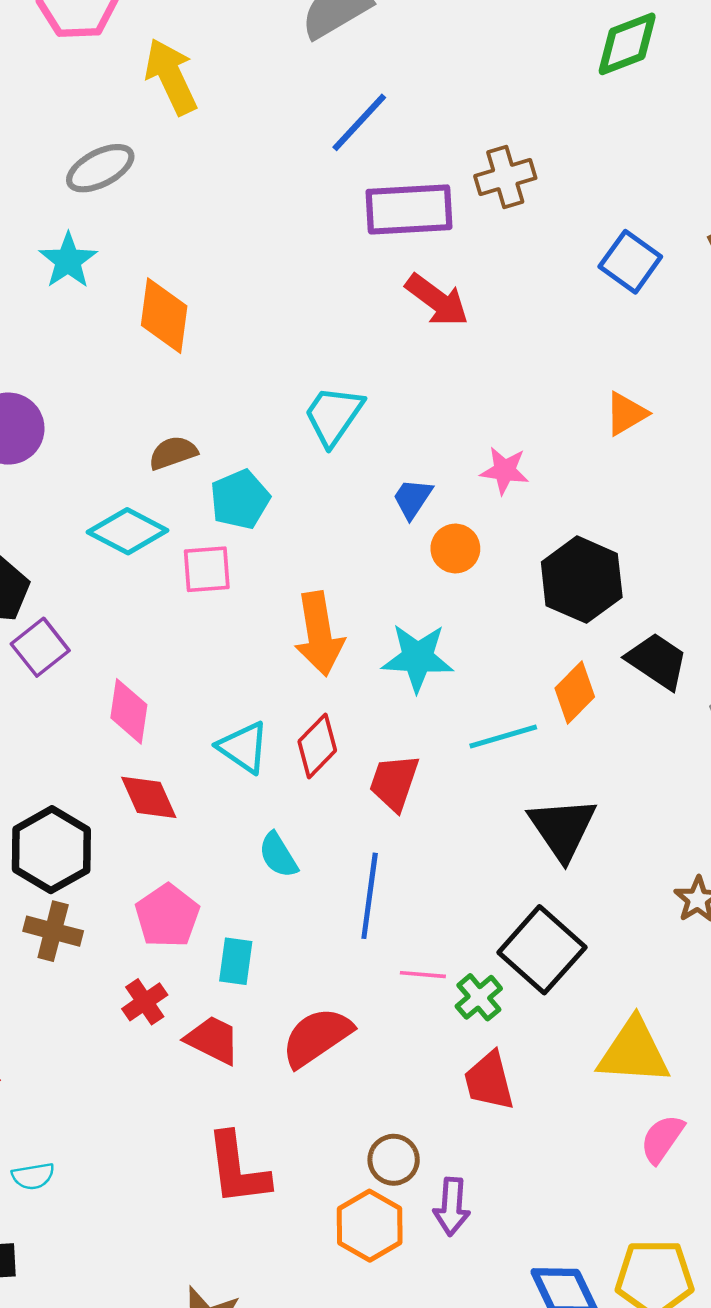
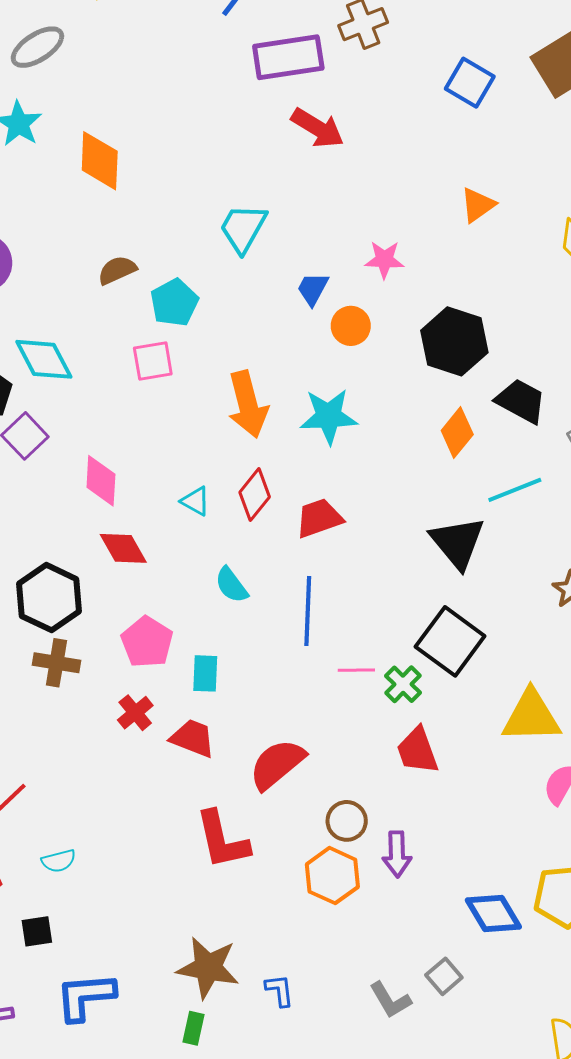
cyan diamond: (128, 531) -> (44, 359), moved, turned 40
cyan line: (503, 737) -> (515, 490), moved
cyan triangle: (243, 747) -> (195, 501), size x0.7
red trapezoid: (394, 782) -> (319, 518), turned 57
red semicircle: (317, 1037) -> (277, 764), moved

